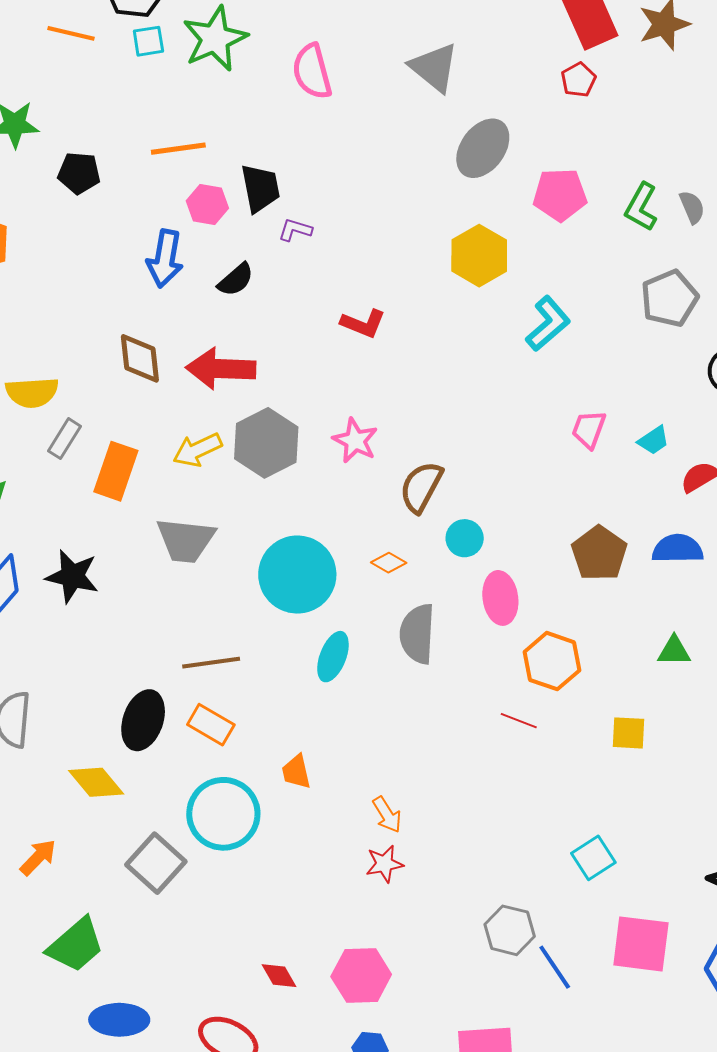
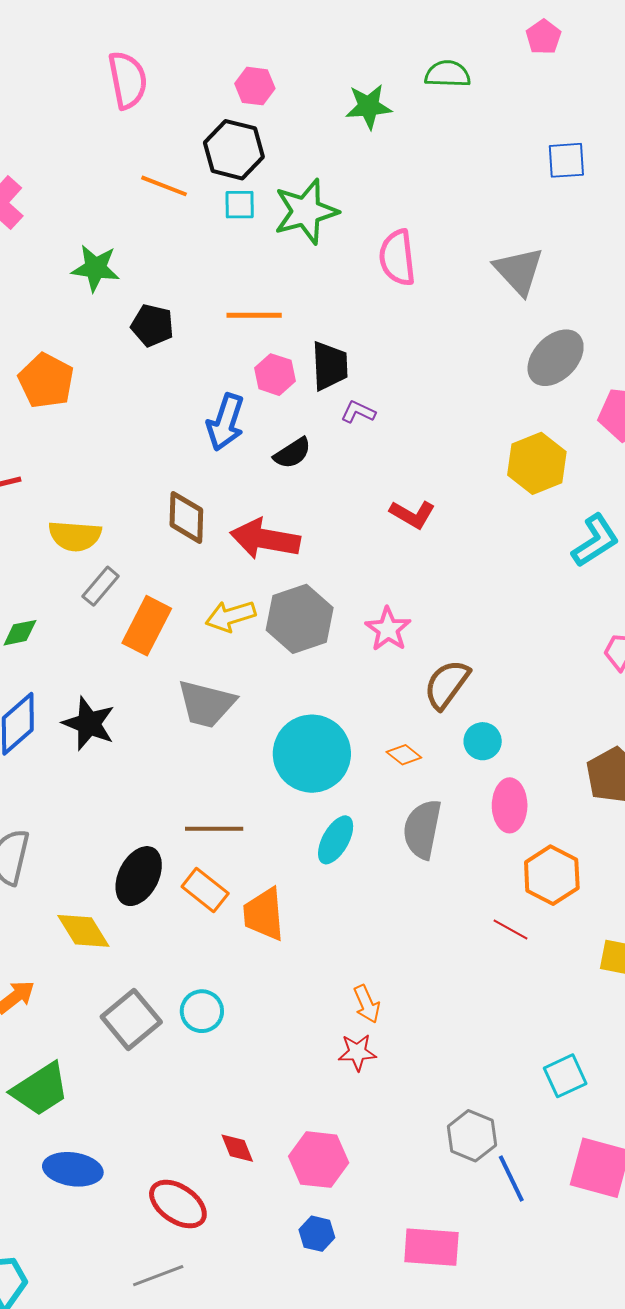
orange trapezoid: (296, 772) -> (264, 914), moved, size x1.5
cyan circle: (223, 814) -> (202, 1011), moved, size x0.6

